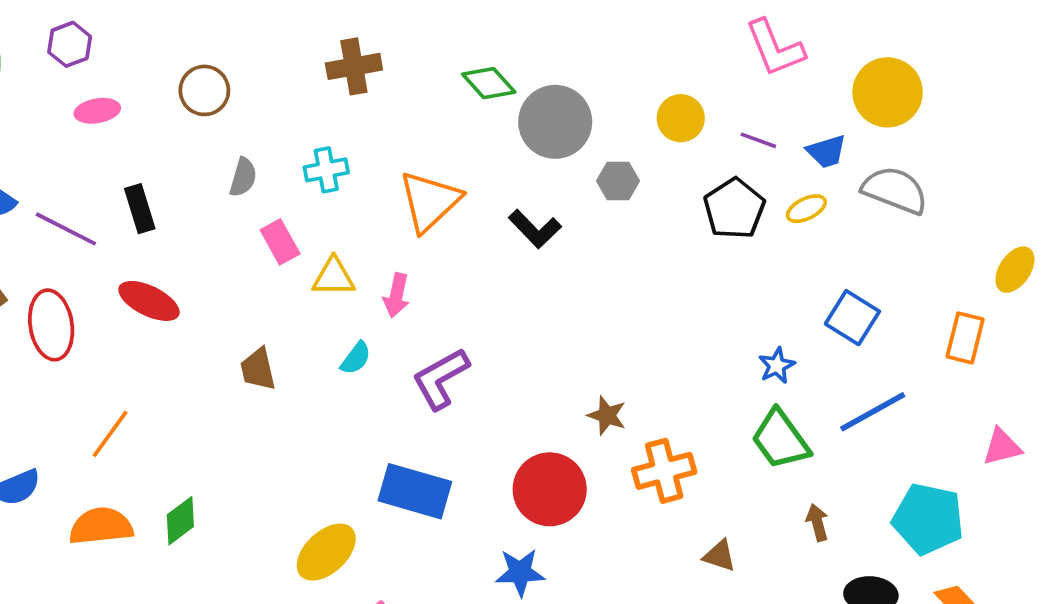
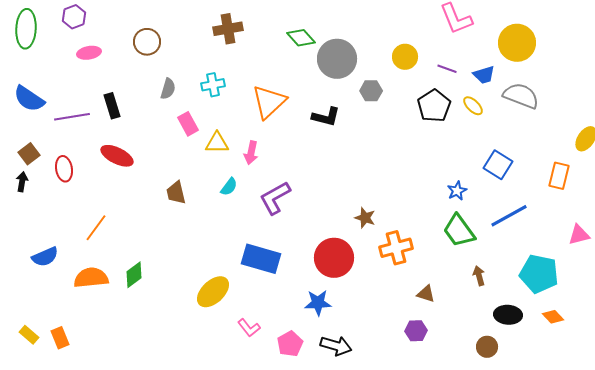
yellow ellipse: (806, 209) -> (473, 106), turned 70
purple line: (66, 229) -> (72, 117), turned -36
black L-shape: (535, 229) -> (326, 117), turned -32
red ellipse: (51, 325) -> (64, 169), size x0.7

